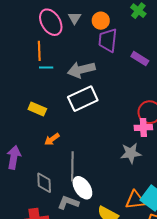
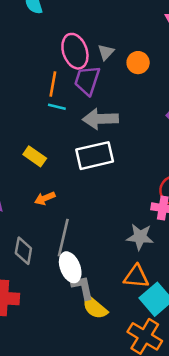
purple trapezoid: (108, 40) -> (87, 80), moved
orange triangle: (135, 200) -> (136, 277), moved
gray L-shape: (68, 203) -> (83, 287), moved, turned 45

